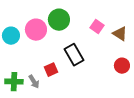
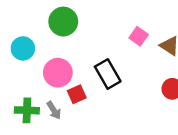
green circle: (59, 20) -> (63, 22), moved
pink circle: (36, 30) -> (58, 73), moved

